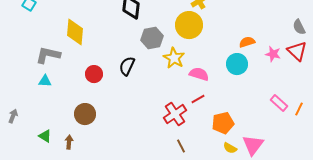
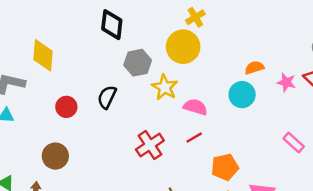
red cross: (175, 114) -> (150, 145), moved

